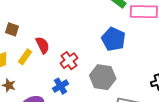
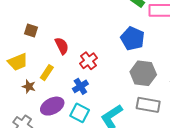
yellow rectangle: (25, 57) -> (47, 73), moved
gray hexagon: (103, 77) -> (143, 73), moved

